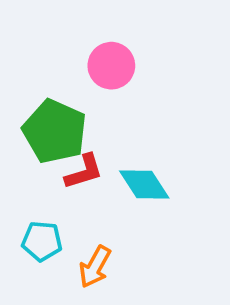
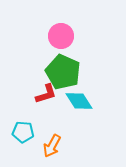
green pentagon: (55, 131) -> (63, 72), moved

